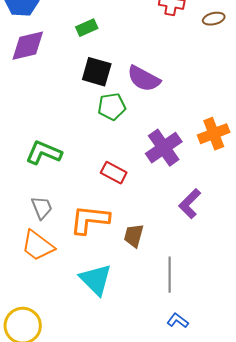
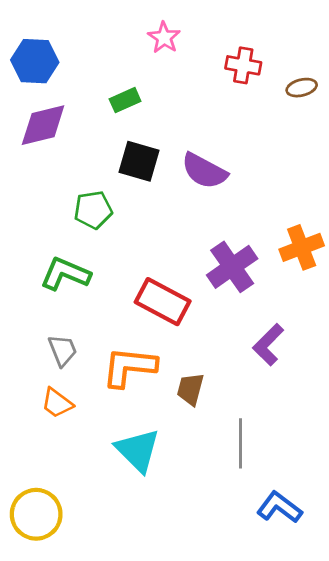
green pentagon: (112, 107) -> (93, 210), moved
red rectangle: (114, 173) -> (163, 302), size x1.5
orange trapezoid: (38, 246) -> (57, 403), size x0.7
blue L-shape: (178, 321) -> (279, 507), moved, size x1.5

